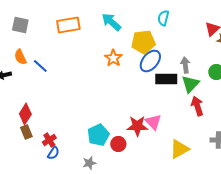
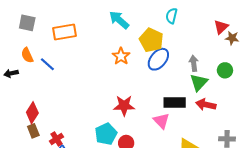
orange rectangle: (68, 25) -> (65, 32), moved
yellow pentagon: (143, 42) -> (151, 40), turned 30
black rectangle: (166, 79) -> (175, 103), moved
red arrow: (197, 106) -> (206, 105), turned -60
red star: (137, 126) -> (124, 106), moved

